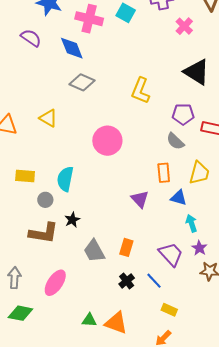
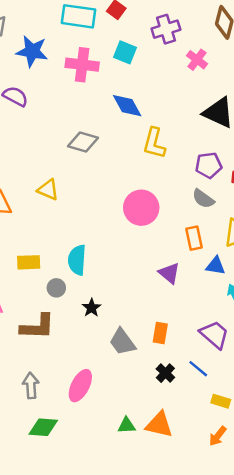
blue diamond: (72, 48) -> (127, 106), moved
pink circle: (107, 141) -> (141, 208), moved
brown L-shape: (44, 233) -> (37, 327), moved

